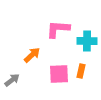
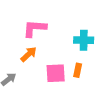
pink L-shape: (58, 29) -> (35, 28), moved

